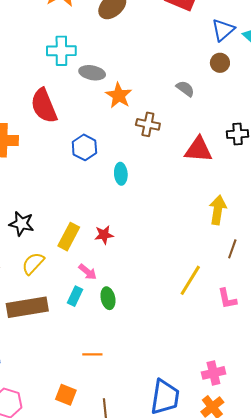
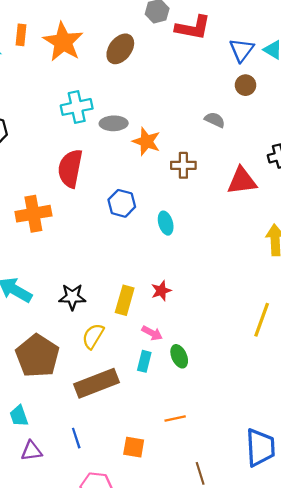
red semicircle: (44, 106) -> (70, 168), turned 45
orange square: (66, 395) -> (134, 447), moved

